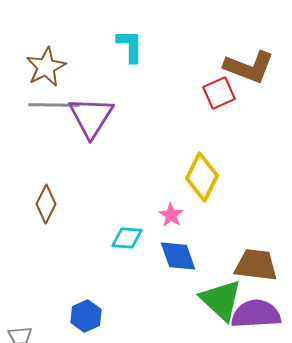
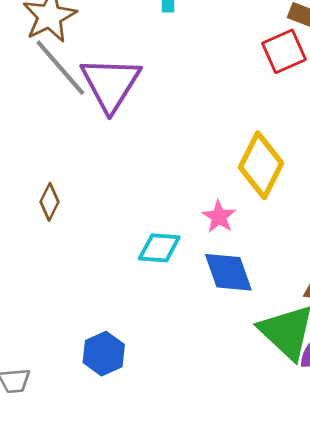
gray line: (54, 105) -> (60, 68), turned 48
brown diamond: (46, 204) -> (50, 202), size x0.7

